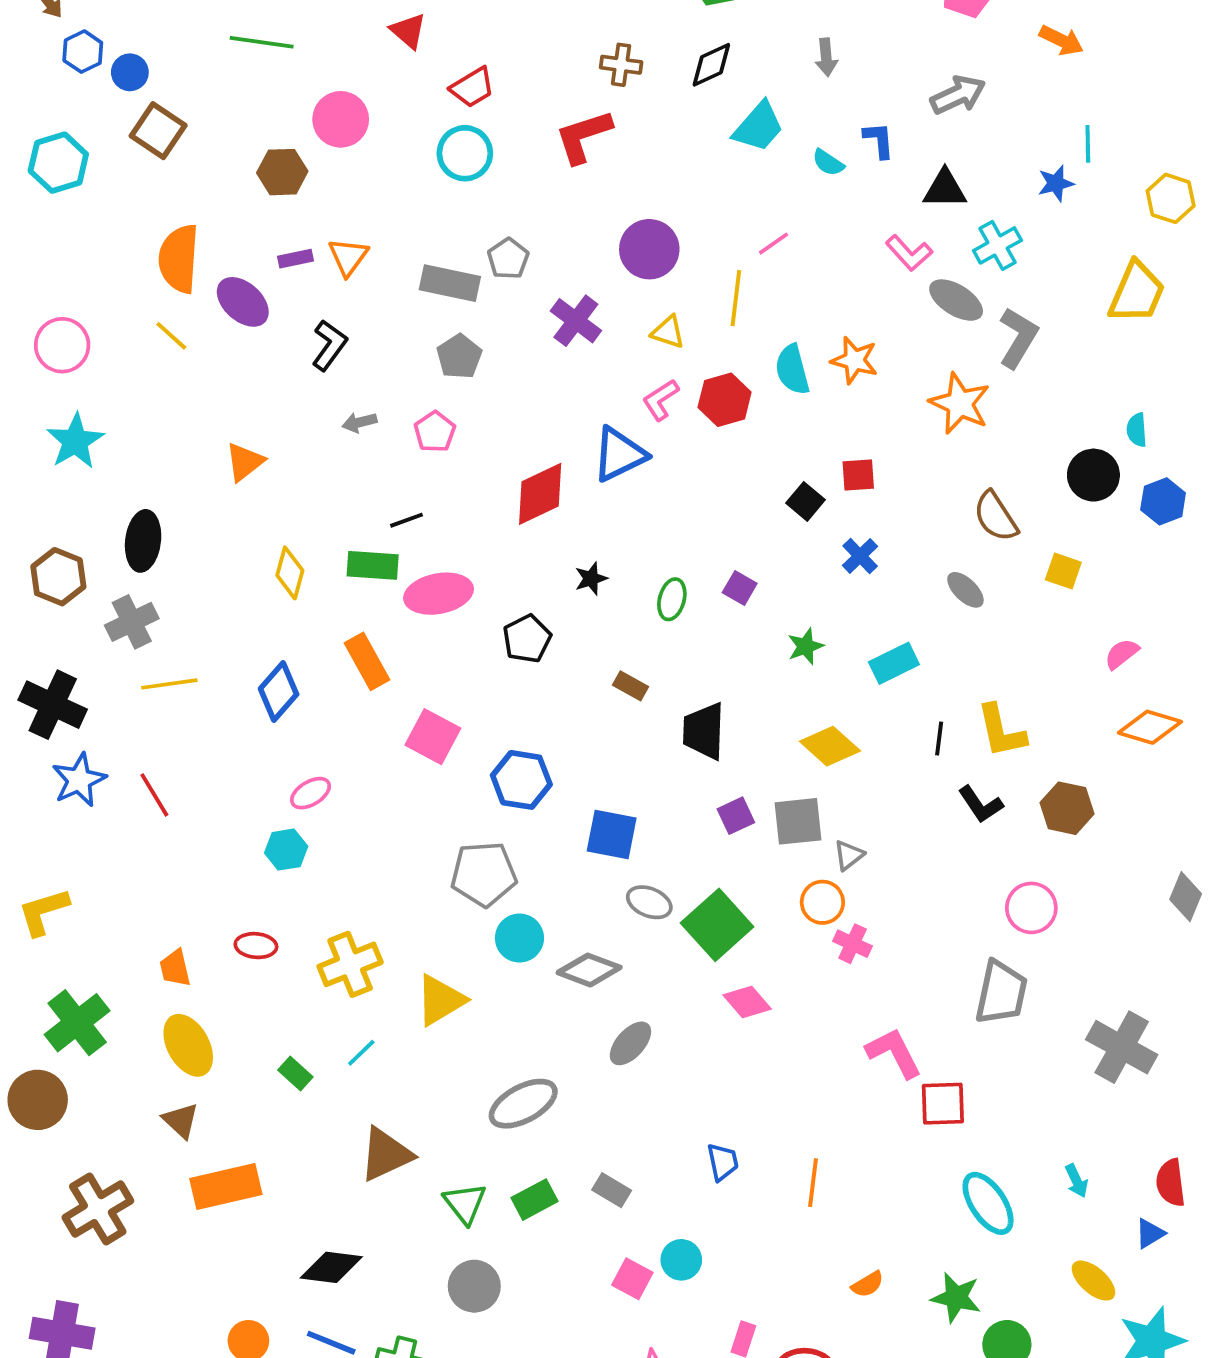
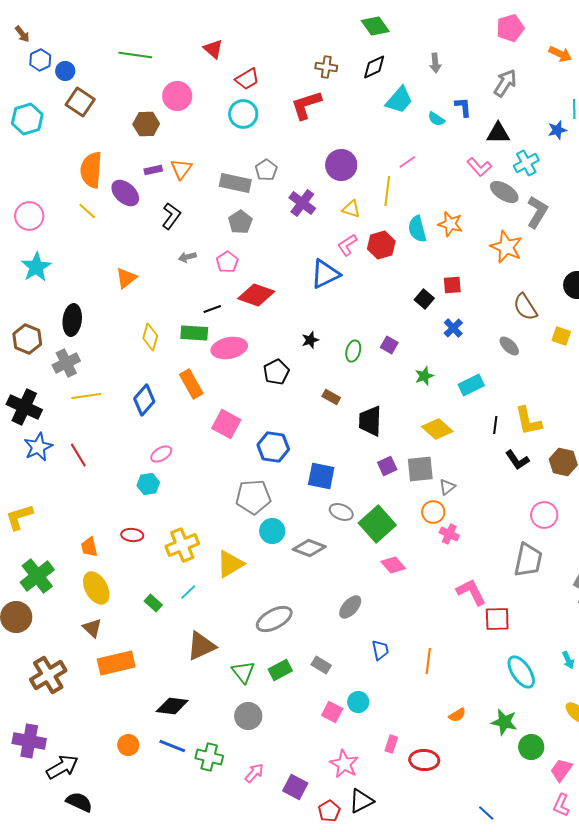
gray arrow: (958, 95) -> (505, 83), turned -32
red diamond: (540, 494) -> (256, 295), moved, turned 45
gray ellipse: (630, 1043) -> (350, 607), moved

